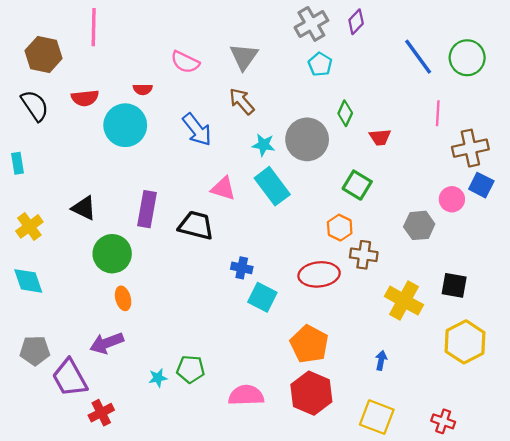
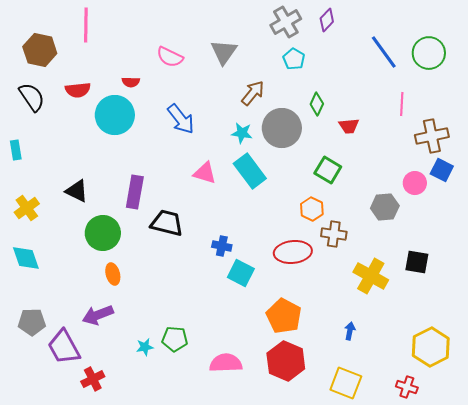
brown arrow: (242, 101) -> (253, 93), moved, turned 80
black trapezoid: (196, 225) -> (167, 223), moved
yellow hexagon: (465, 342) -> (431, 347), moved

